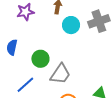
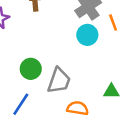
cyan circle: (71, 25) -> (87, 35), moved

